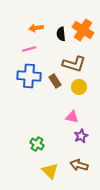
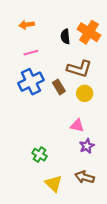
orange arrow: (36, 28) -> (27, 25), moved
blue cross: (29, 76) -> (31, 82), turned -30

